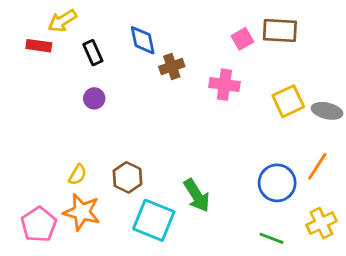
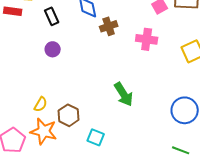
brown hexagon: (127, 177) -> (69, 115), moved
green arrow: (197, 195) -> (124, 94), moved
cyan square: (154, 220) -> (96, 137), size x0.6

